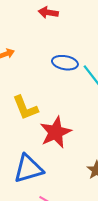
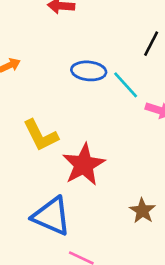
blue triangle: (28, 169) -> (51, 216), turned 44

